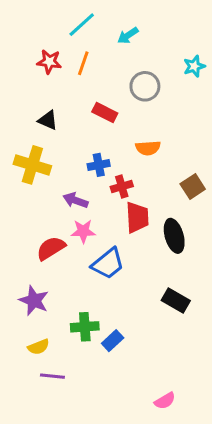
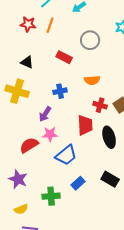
red cross: (122, 187) -> (100, 105), moved, turned 32
purple arrow: (76, 200) -> (45, 114), turned -77
blue rectangle: (113, 341) -> (78, 183), moved

